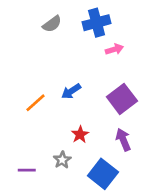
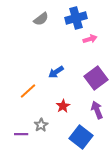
orange line: (36, 103) -> (28, 91), moved
gray star: (62, 160) -> (41, 125), moved

